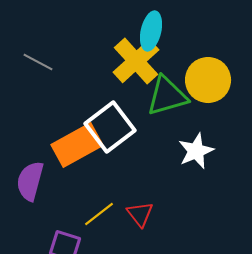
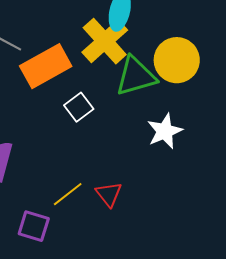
white square: (110, 127) -> (79, 107), size x0.6
orange rectangle: (77, 145) -> (46, 66), moved

